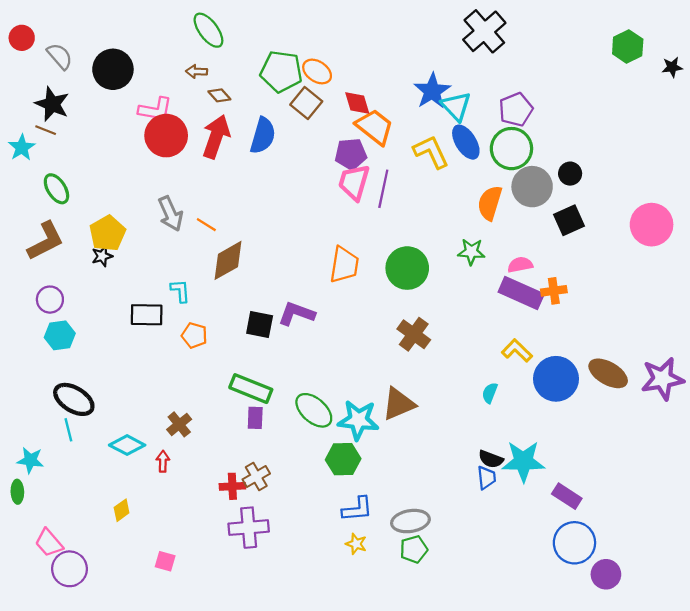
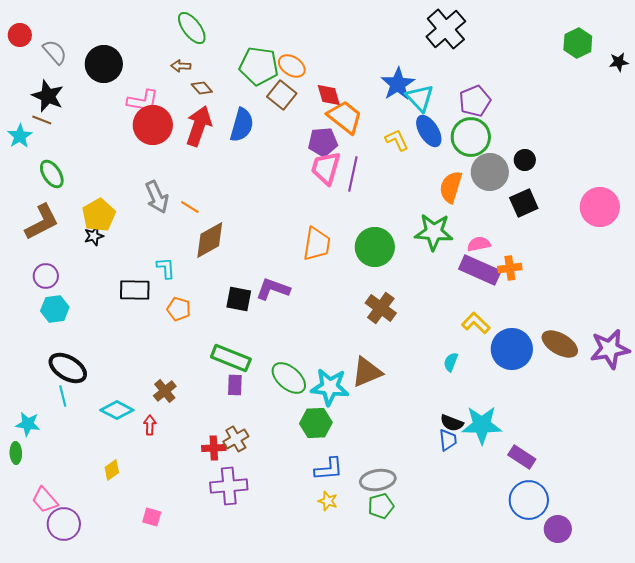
yellow L-shape: (431, 152) -> (397, 140), size x0.7
green star: (471, 252) -> (434, 232), size x1.5

